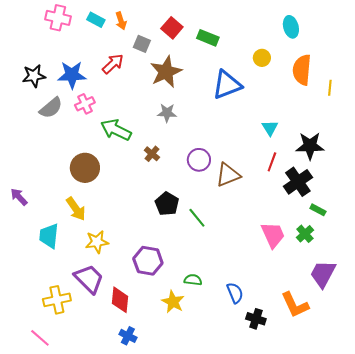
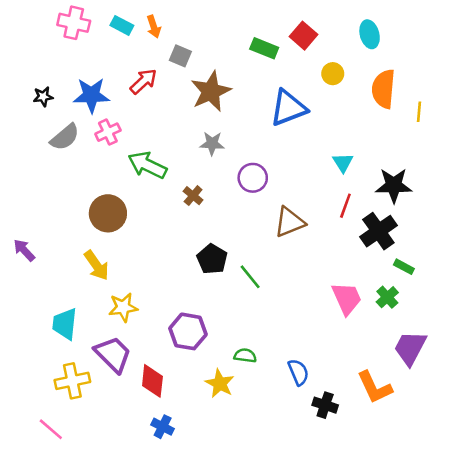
red square: (172, 28) -> (304, 36), moved
black star: (34, 76) -> (43, 97), size x0.7
purple circle: (199, 160) -> (253, 178), moved
cyan trapezoid: (49, 236) -> (65, 324), moved

